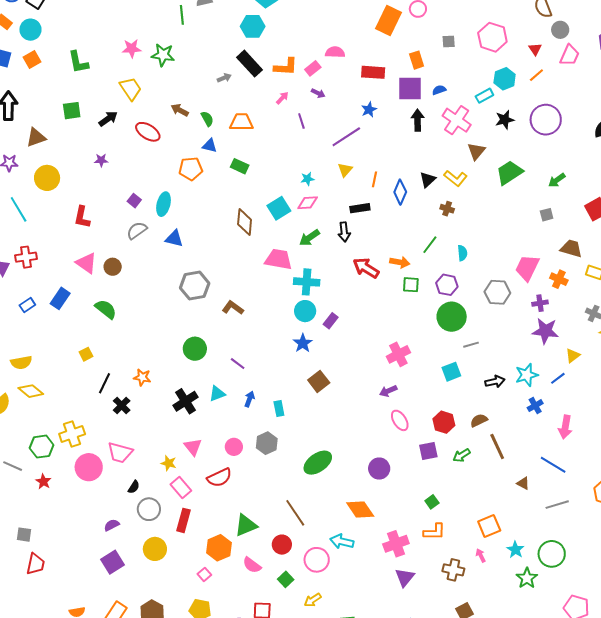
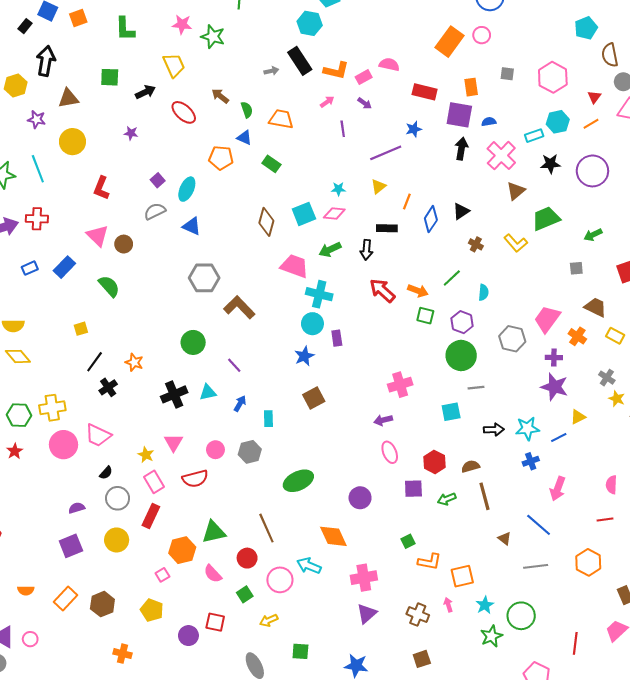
yellow L-shape: (456, 178) -> (516, 243), moved
brown L-shape: (233, 308) -> (239, 307), size x1.4
purple rectangle: (331, 321) -> (337, 338), turned -56
orange L-shape: (434, 532) -> (430, 562), moved

